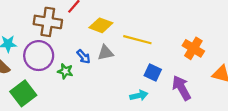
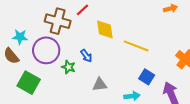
yellow diamond: (101, 25) -> (105, 29), turned 55
gray triangle: (105, 53) -> (100, 85), moved
green square: (23, 93) -> (29, 83), turned -30

